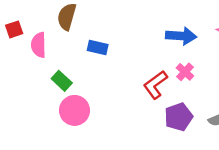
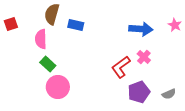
pink semicircle: (39, 45) -> (41, 39), moved
blue rectangle: (98, 47) -> (76, 25), moved

